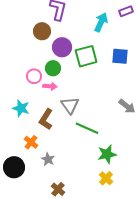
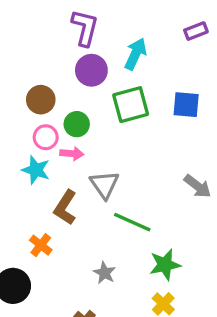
cyan arrow: (101, 22) -> (136, 54), moved
brown circle: (42, 31) -> (41, 100), moved
purple circle: (62, 47) -> (91, 70), moved
cyan star: (21, 108) -> (36, 170), moved
gray star: (48, 159) -> (104, 273), moved

